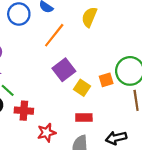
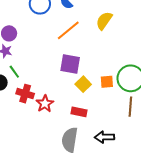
purple square: (64, 70) -> (70, 64), turned 35
red star: (47, 133) -> (45, 104), moved, turned -30

